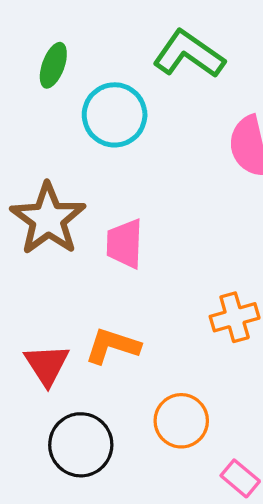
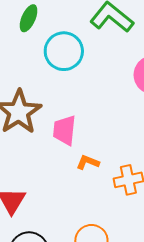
orange L-shape: (112, 346) -> (88, 162), moved, size x0.7

